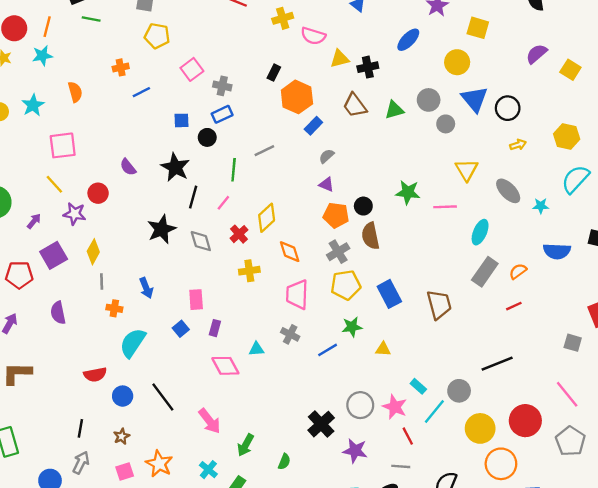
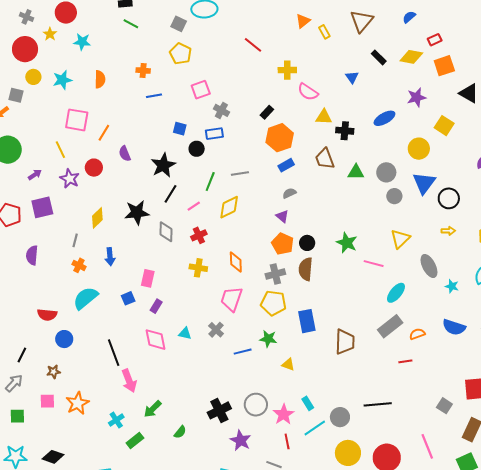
orange line: (47, 27) -> (104, 133), moved
yellow diamond: (267, 218) -> (229, 207), moved
yellow diamond: (93, 252) -> (97, 218), moved
black line: (163, 397) -> (114, 353), moved

